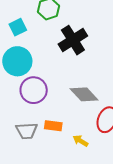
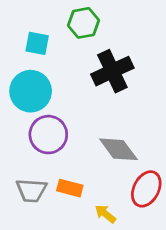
cyan square: (18, 27) -> (37, 43), turned 30

